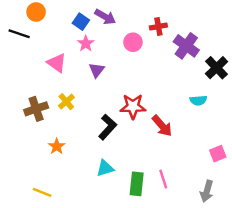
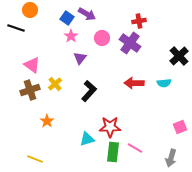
red cross: (158, 26) -> (139, 21), moved
pink circle: (133, 42) -> (102, 38), moved
purple cross: (186, 46) -> (130, 43), moved
pink triangle: (57, 63) -> (32, 65), moved
red star: (133, 106) -> (110, 127), moved
red arrow: (162, 126) -> (134, 83), moved, turned 132
black L-shape: (108, 127) -> (89, 91), moved
pink line: (163, 179) -> (135, 148), turned -42

